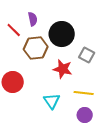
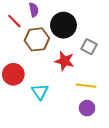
cyan triangle: (52, 101) -> (40, 92), moved

